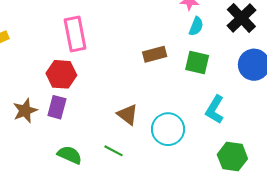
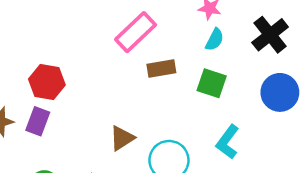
pink rectangle: (75, 34) -> (136, 32), moved, turned 52
brown triangle: (128, 115) -> (122, 138), turned 45

